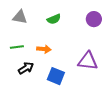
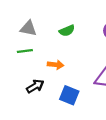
green line: (17, 47) -> (25, 51), moved

